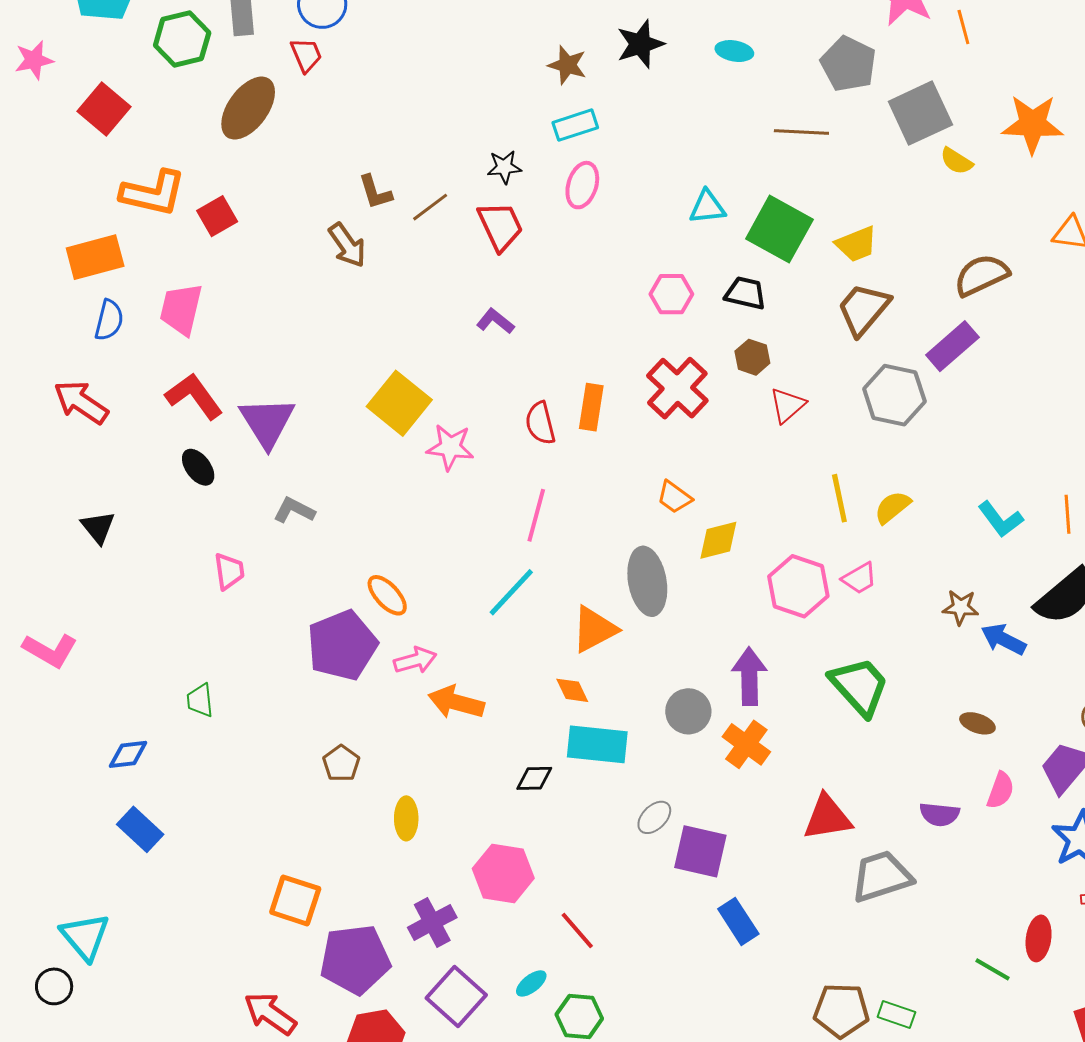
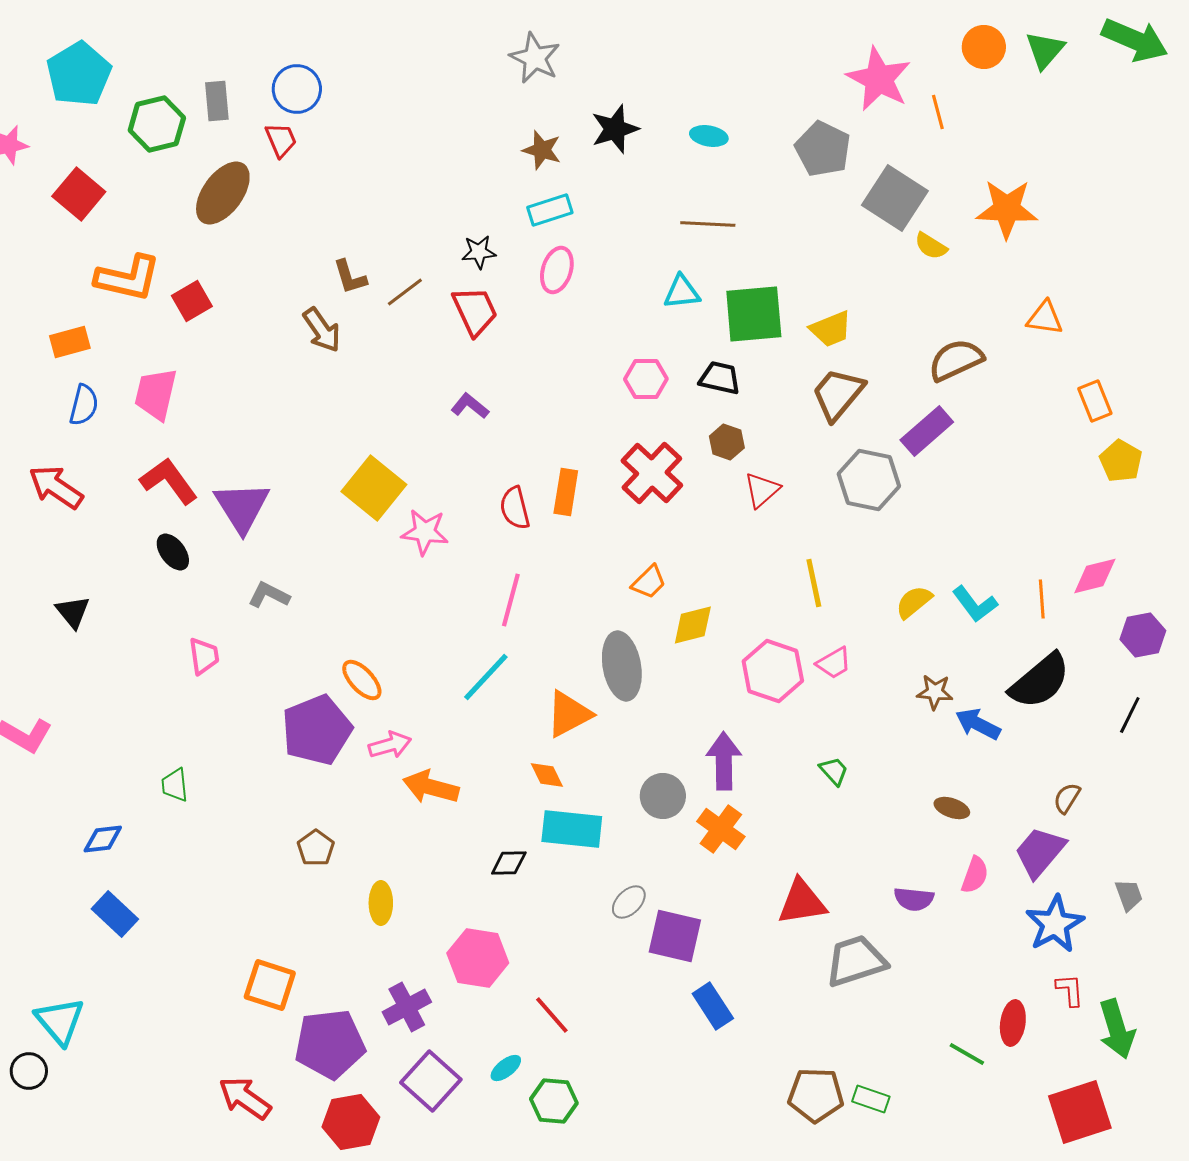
gray square: (920, 113) -> (895, 198), turned -32
brown line: (801, 132) -> (708, 224), moved
green square: (779, 229) -> (754, 314), turned -34
orange rectangle: (95, 257) -> (70, 342), size x0.7
orange trapezoid: (674, 497) -> (649, 582), turned -81
yellow semicircle: (892, 507) -> (914, 602), moved
green trapezoid: (859, 686) -> (834, 771), size x0.5

